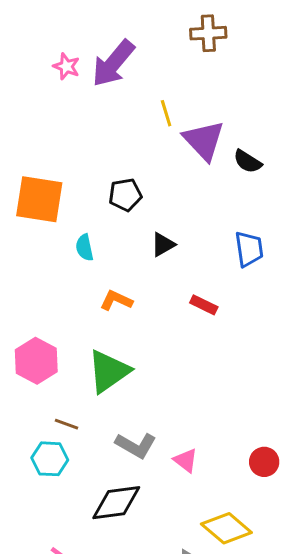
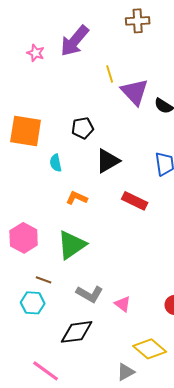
pink star: (66, 66) -> (36, 53), moved
black triangle: (163, 245) -> (108, 161), size x1.5
red rectangle: (204, 305) -> (135, 201), size x1.4

